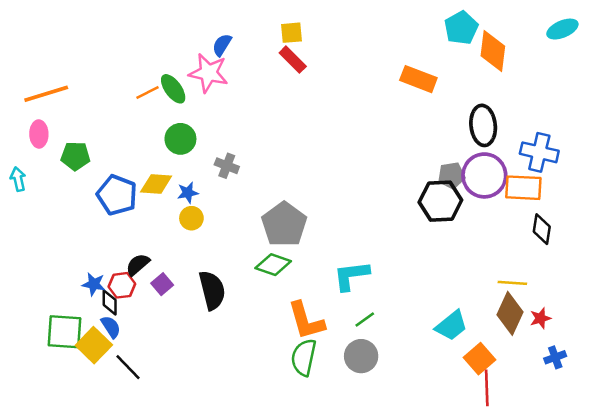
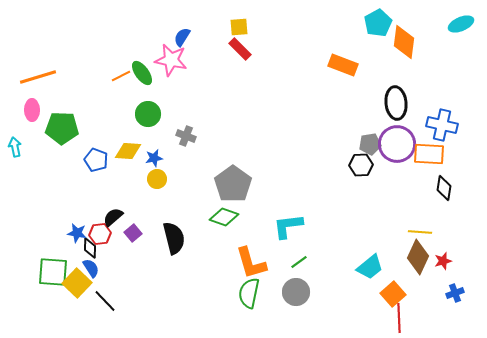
green pentagon: (75, 156) -> (62, 128), size x1.4
blue pentagon: (117, 195) -> (96, 160), size x0.7
black hexagon: (440, 201) -> (361, 165), size x0.7

